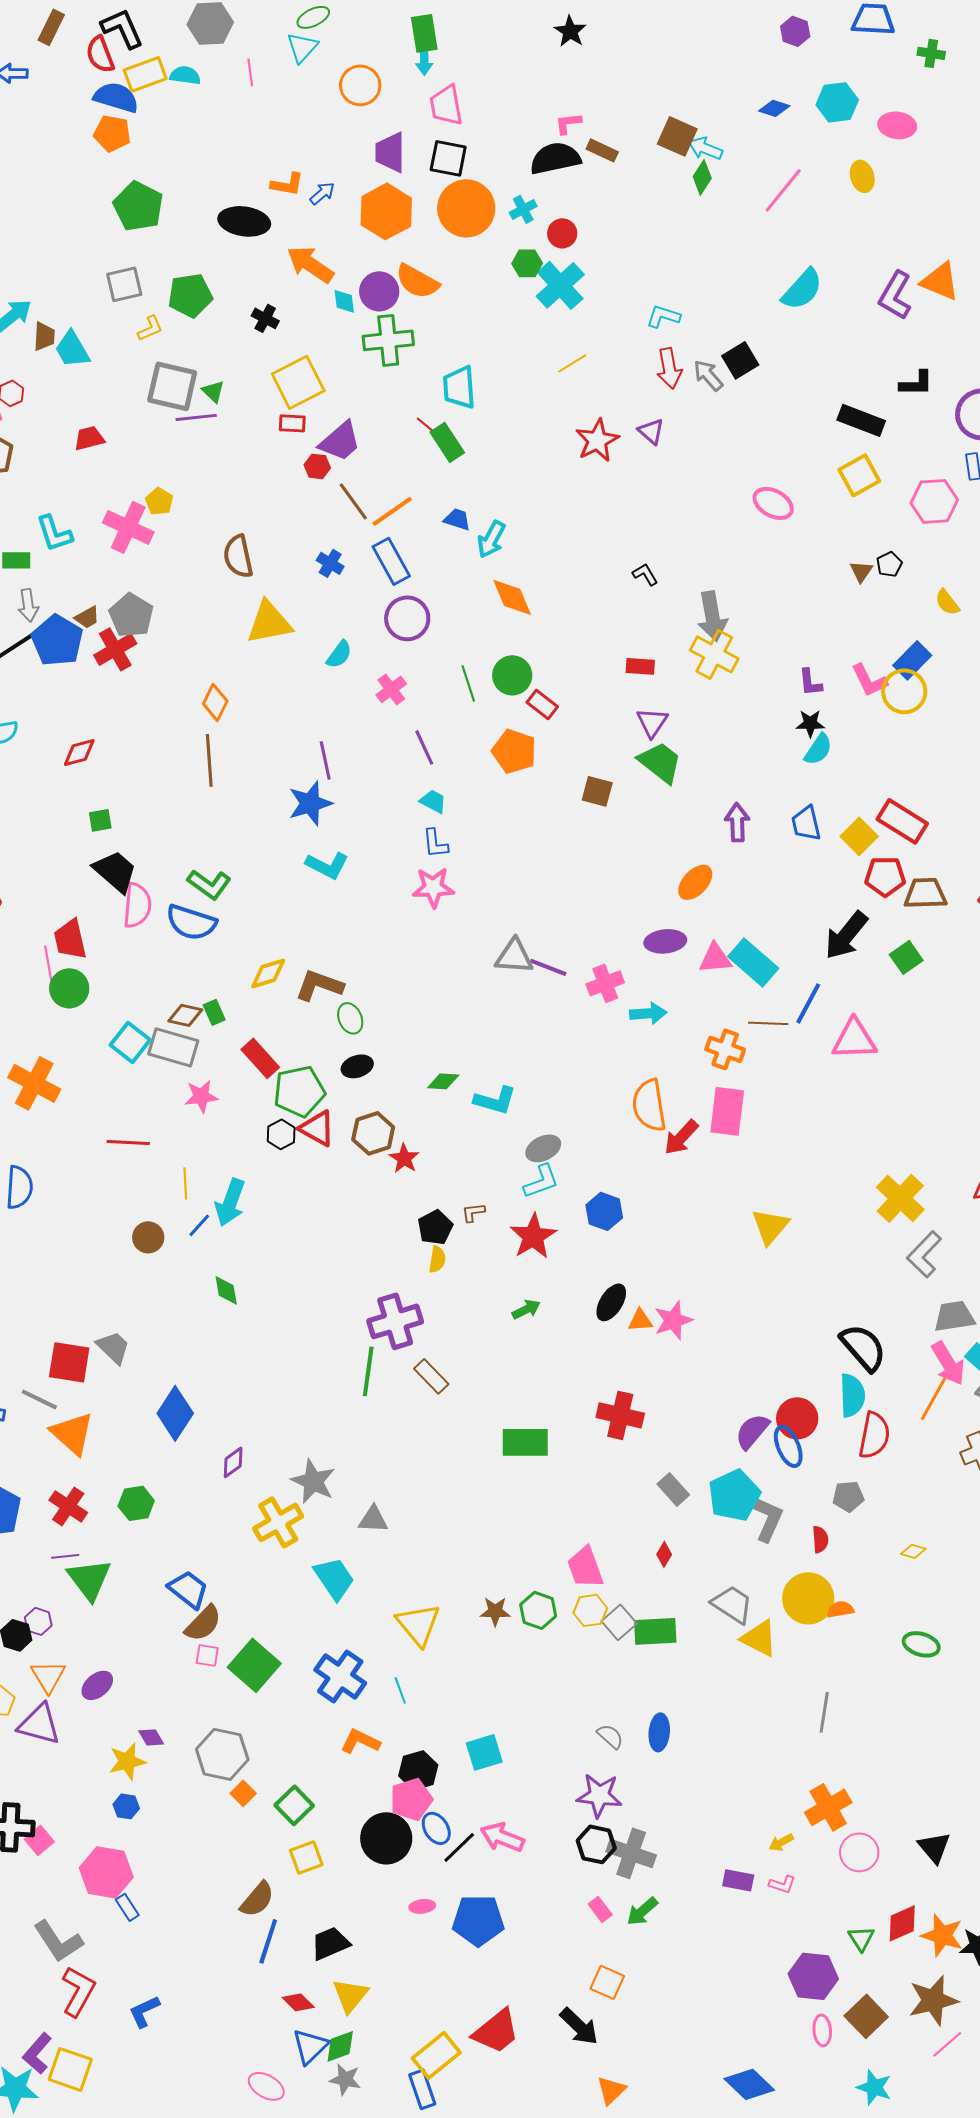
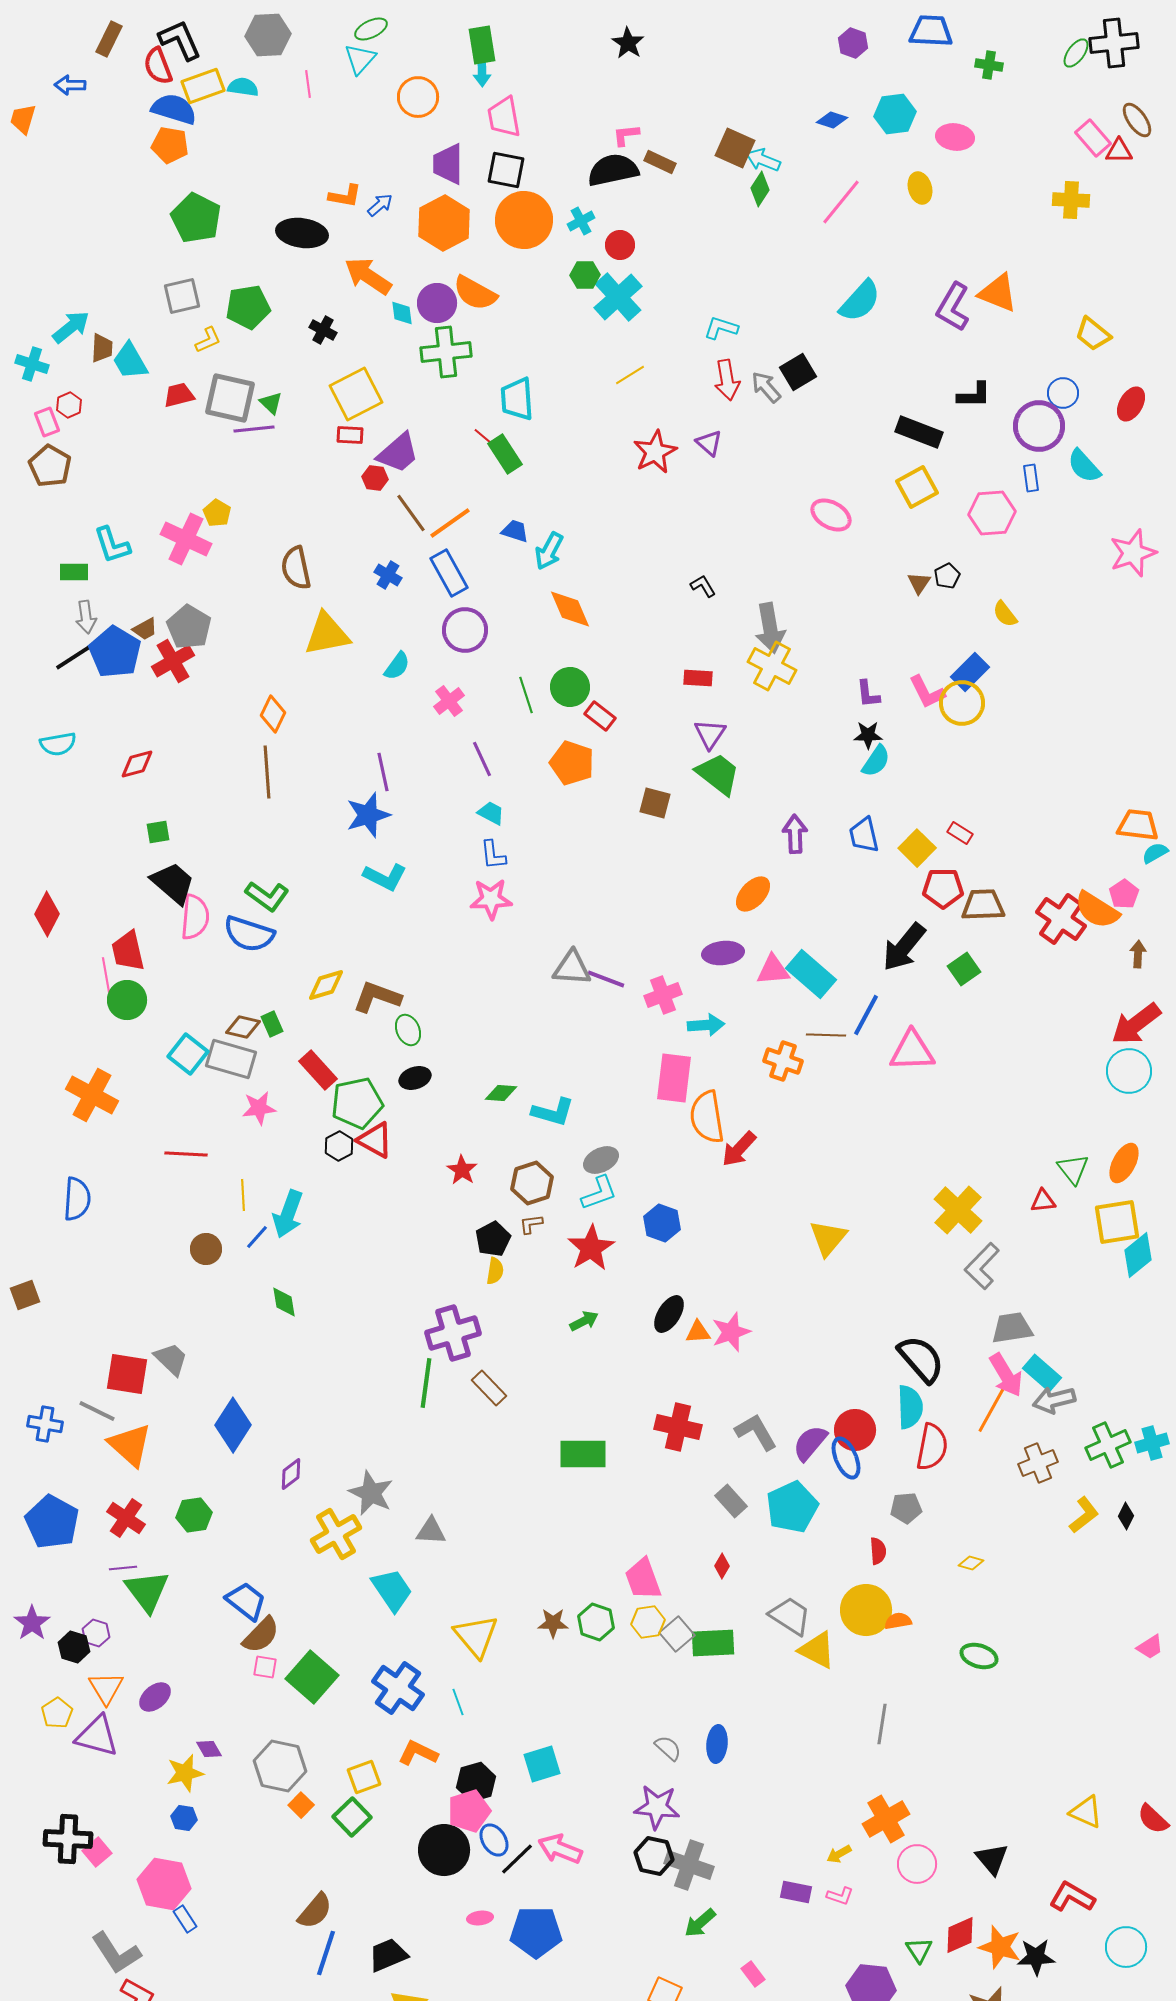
red trapezoid: (89, 438) -> (179, 395), moved
red rectangle: (902, 821) -> (960, 833), size x0.5
pink rectangle: (727, 1111) -> (674, 1078), moved
brown hexagon: (373, 1133) -> (532, 1183), moved
gray L-shape: (768, 1519) -> (756, 1432), moved, turned -54
yellow square: (306, 1857) -> (364, 1777), moved
pink rectangle: (600, 1909) -> (753, 1974), moved

